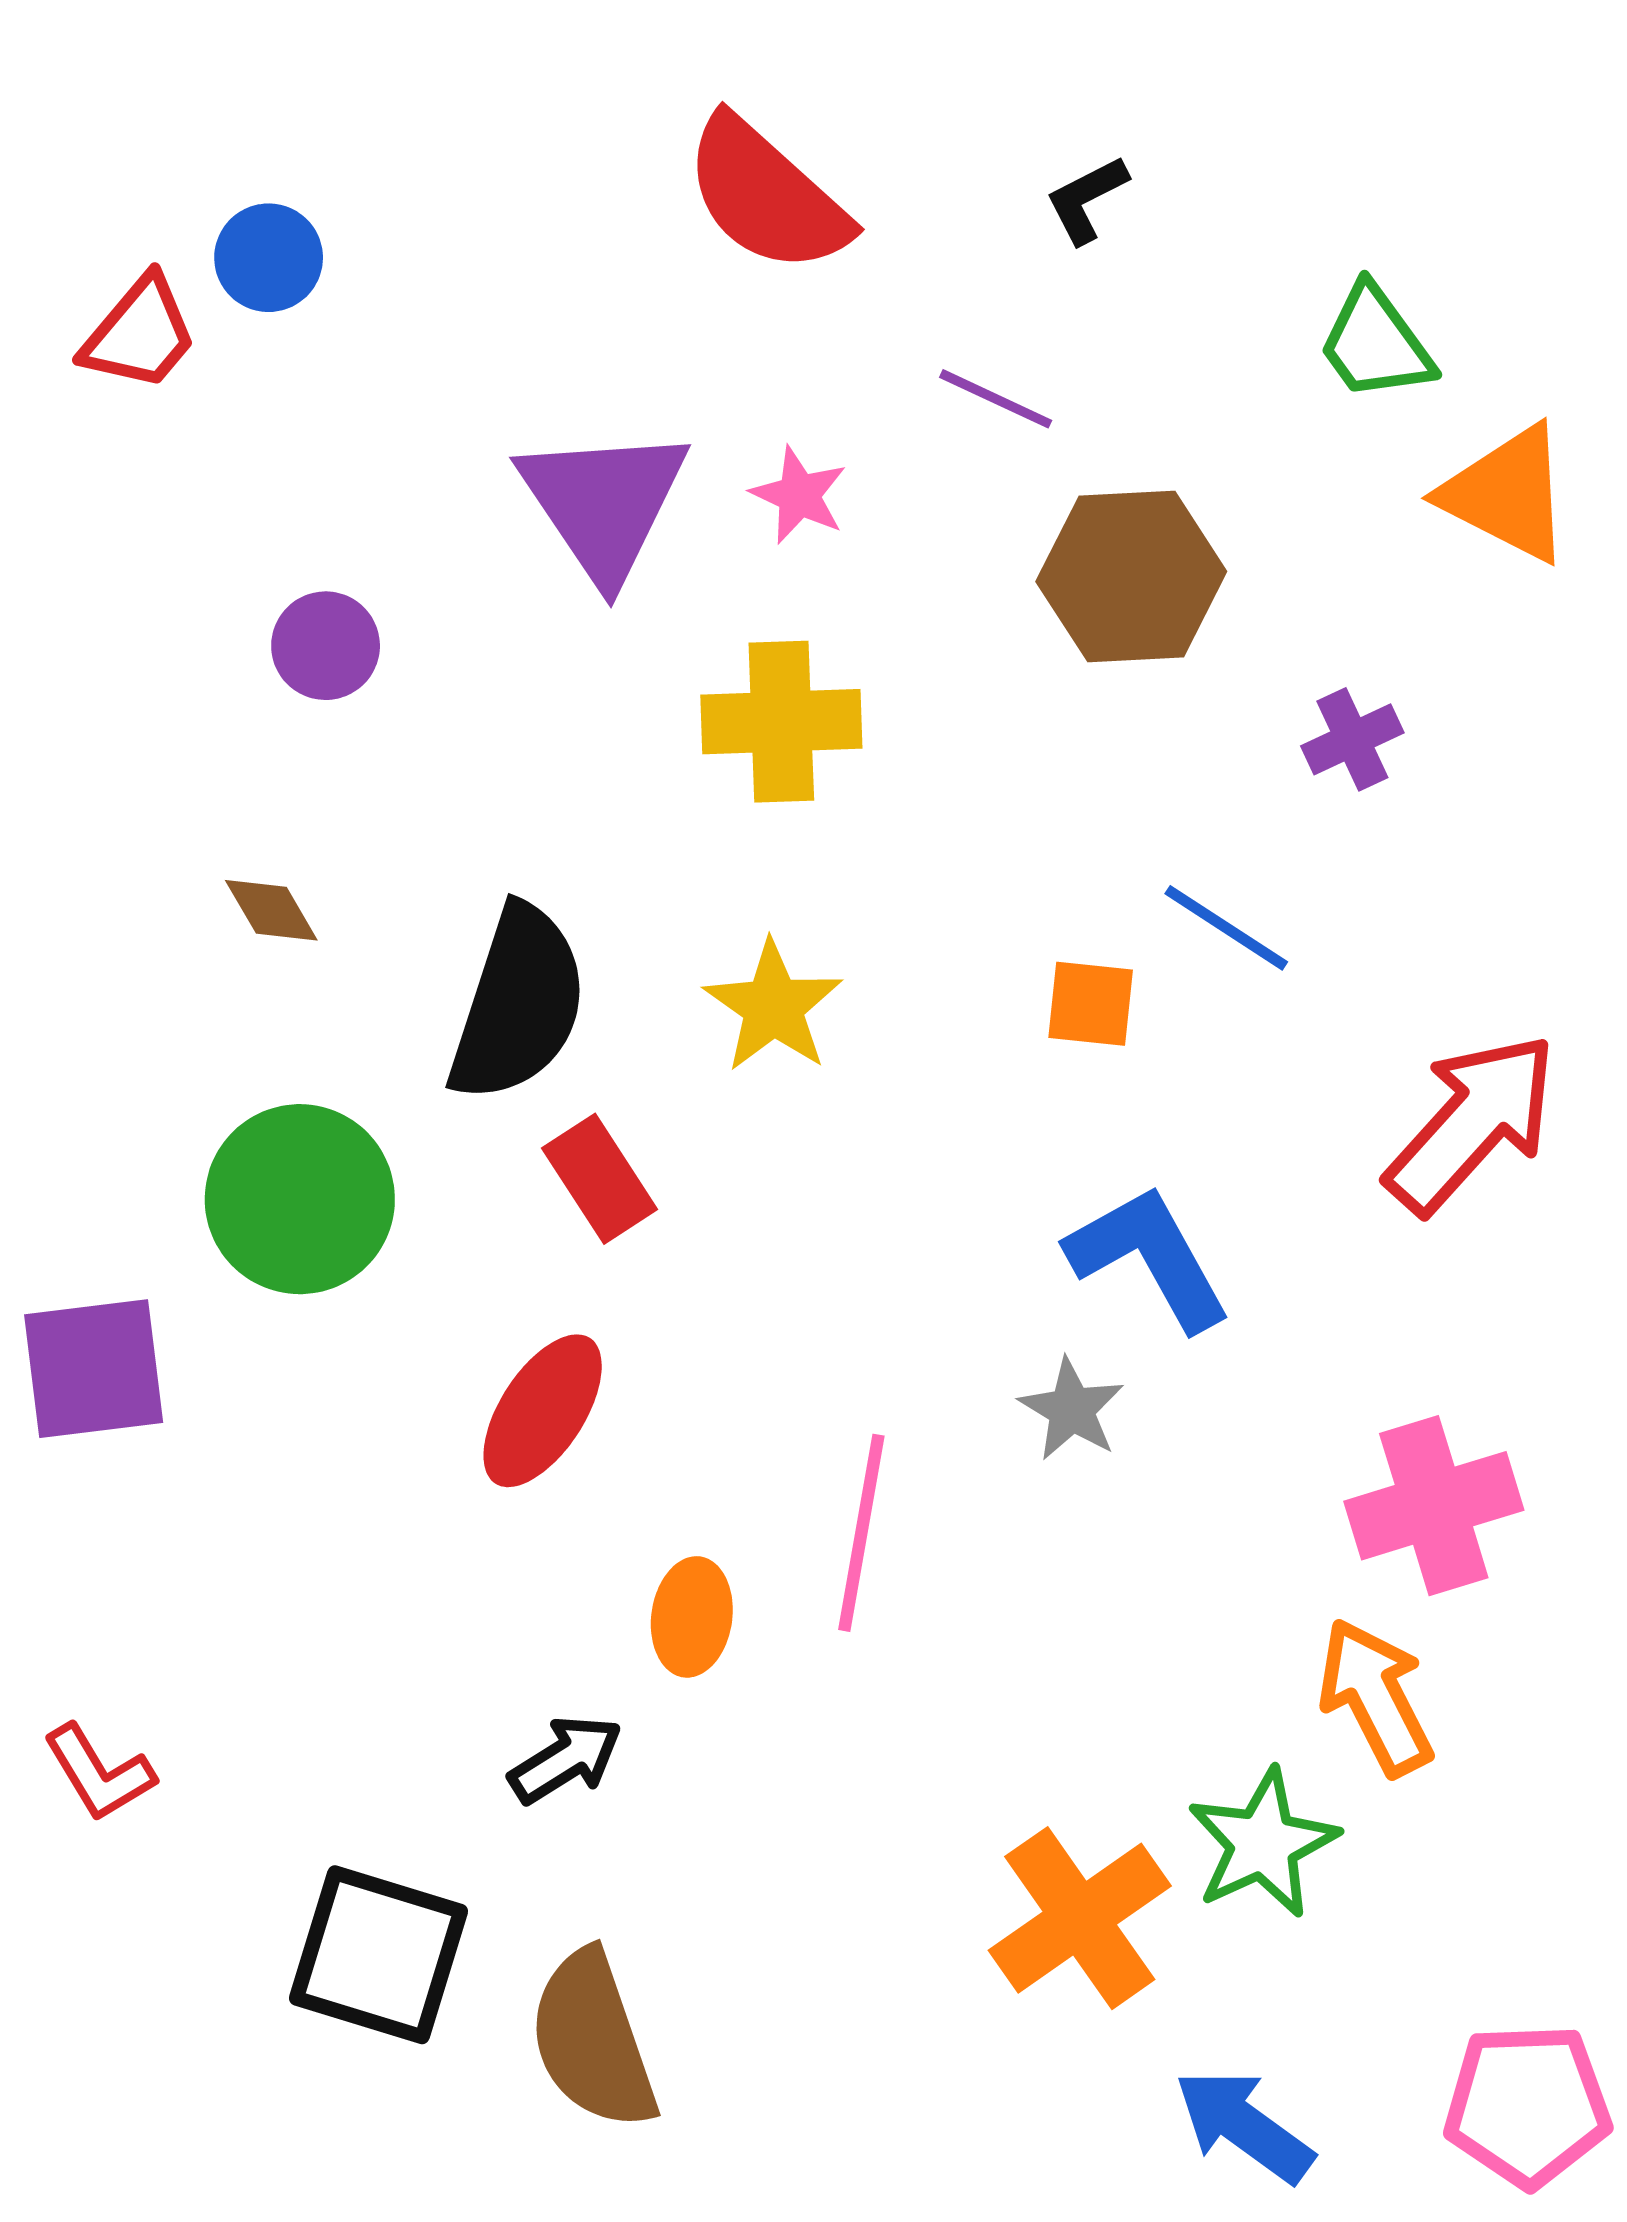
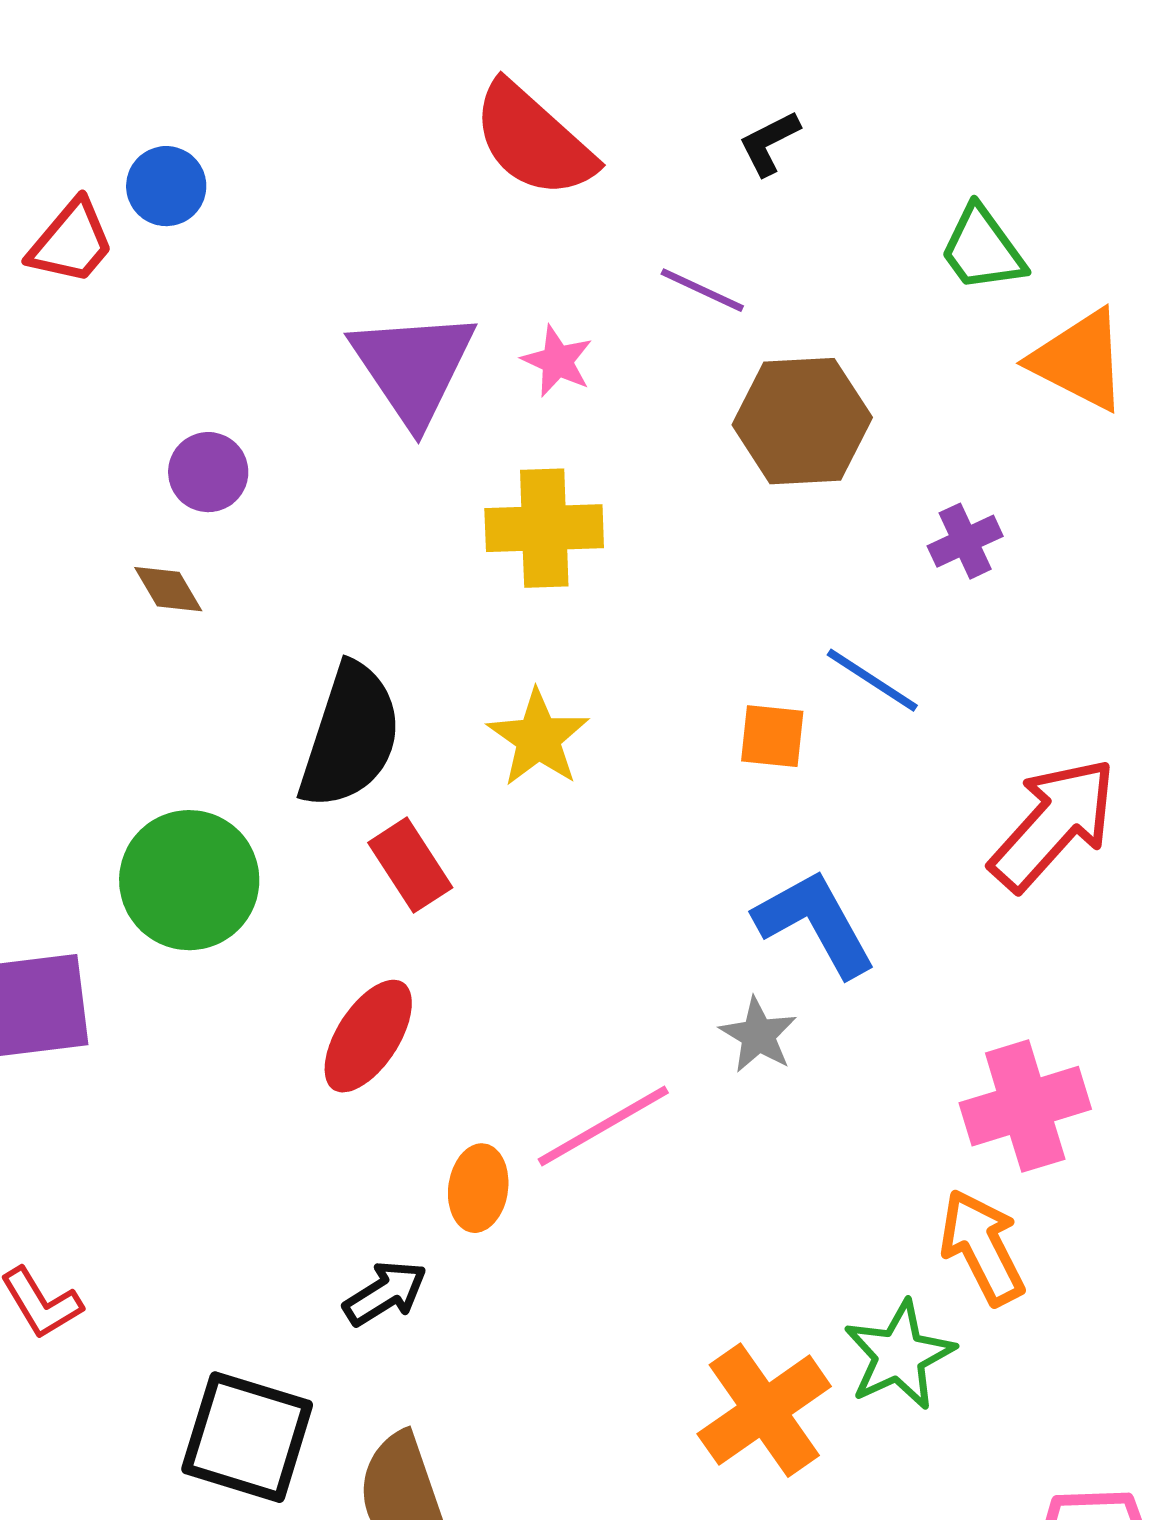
brown diamond: (271, 910) -> (168, 589), moved
pink line: (861, 1533) -> (603, 1126), turned 50

